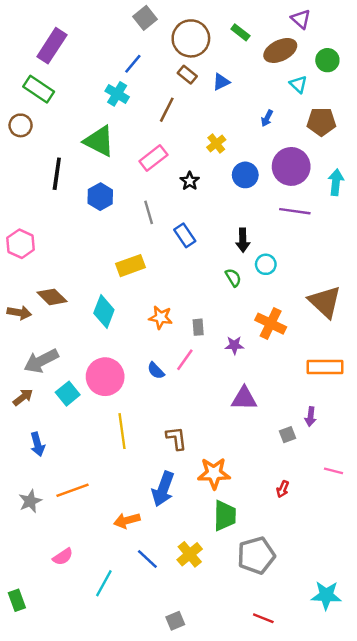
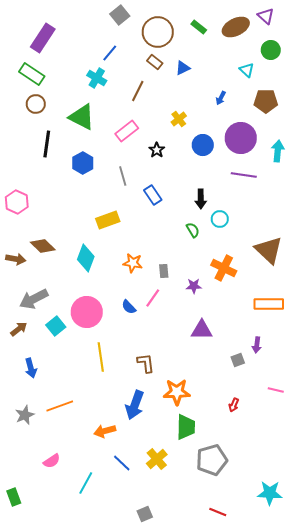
purple triangle: (301, 19) -> (266, 16), moved
brown ellipse: (280, 50) -> (236, 27), moved
brown circle: (21, 125) -> (36, 104), moved

